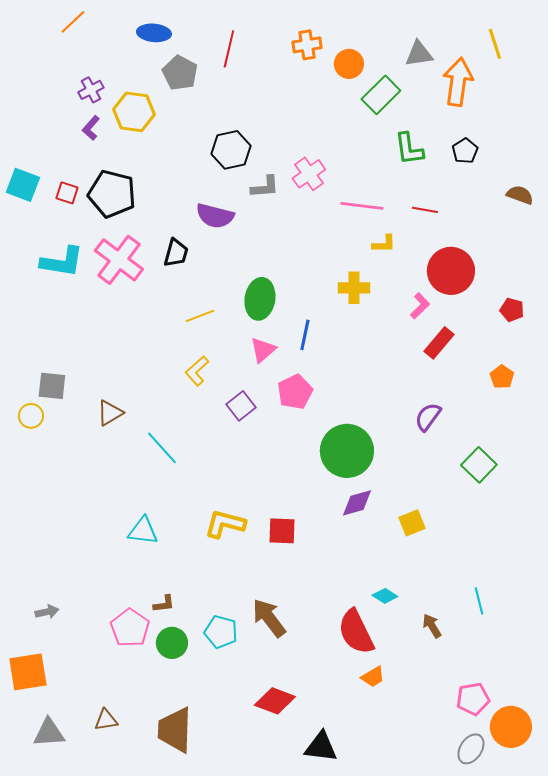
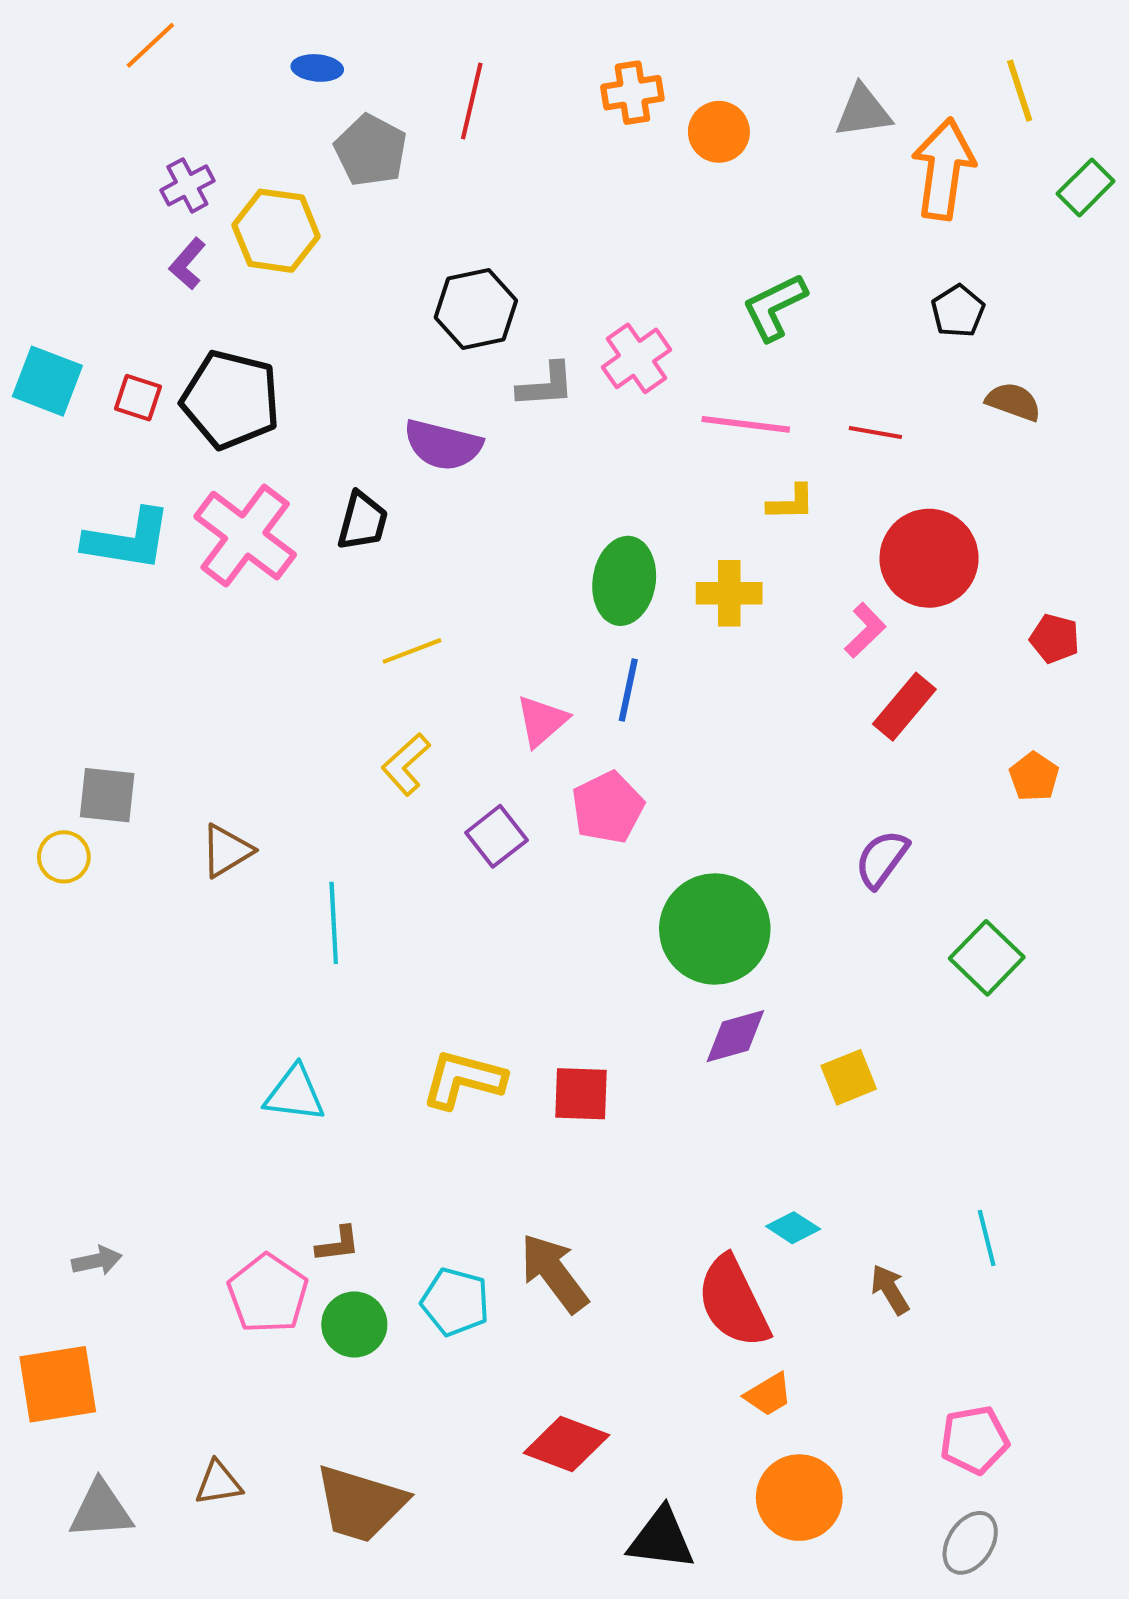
blue ellipse: (154, 33) -> (317, 68), size x0.7
green rectangle: (381, 95) -> (1086, 187), moved, size x0.7
green L-shape: (409, 149) -> (775, 307), moved, turned 72
brown semicircle: (520, 195) -> (1013, 402), moved
green ellipse: (260, 299) -> (624, 581), moved
cyan line: (162, 448) -> (334, 923), turned 39
orange circle: (511, 727) -> (799, 1498), moved
brown trapezoid: (175, 730) -> (360, 1504), turned -75

